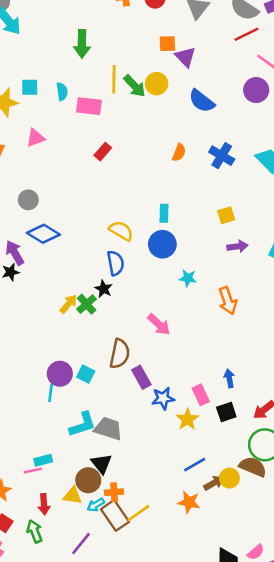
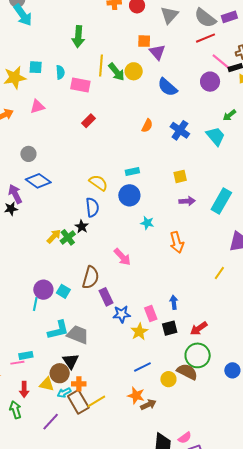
cyan rectangle: (164, 213) -> (132, 172), turned 72
brown arrow: (214, 483) -> (148, 405), moved

